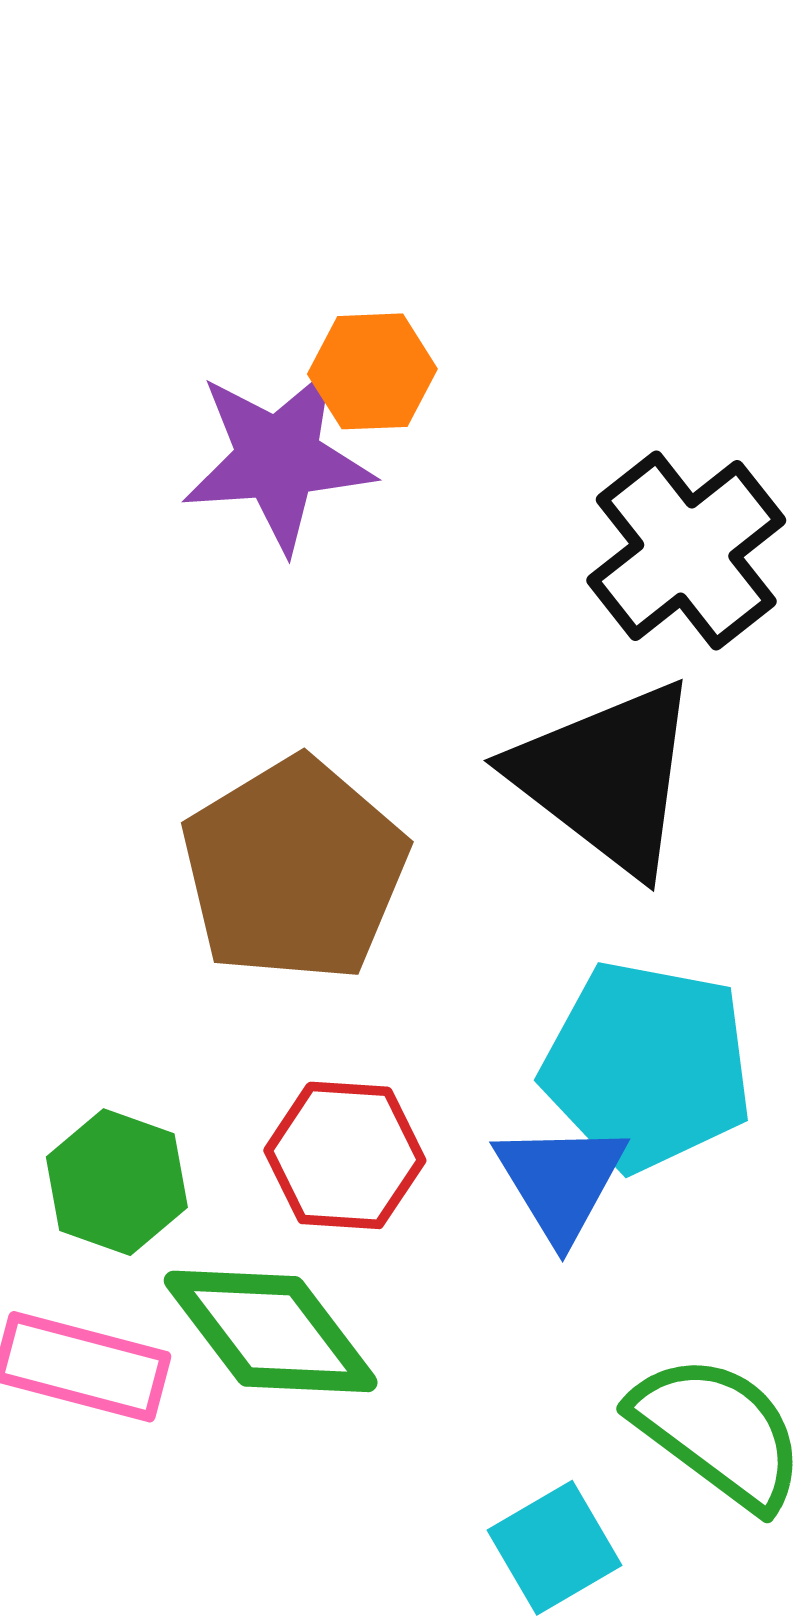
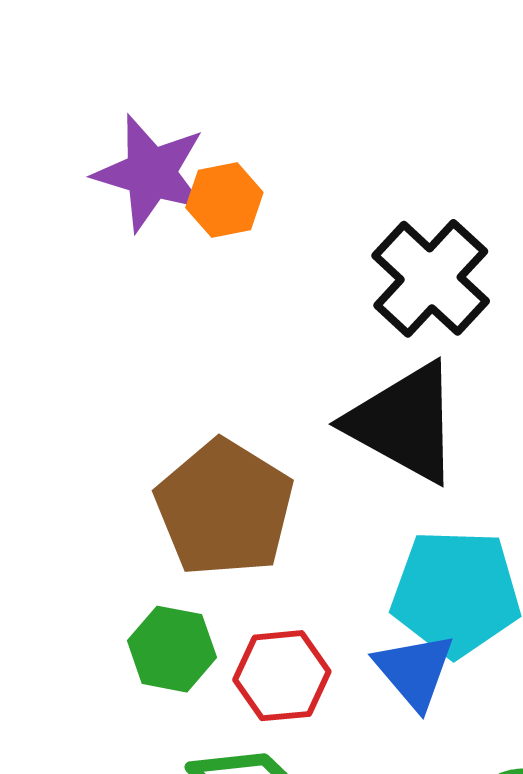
purple star: (278, 459) -> (151, 173), moved, turned 30
green hexagon: (117, 1182) -> (172, 649), moved

